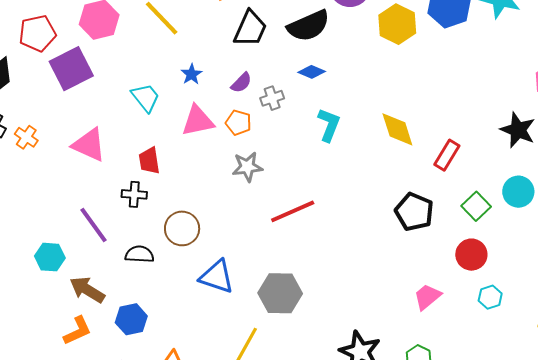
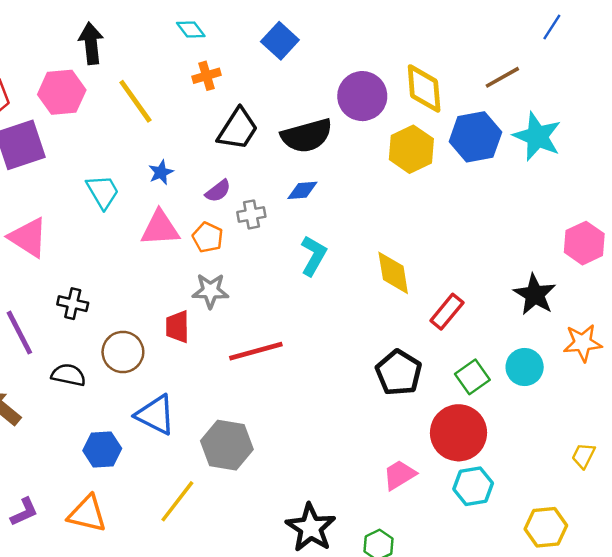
blue diamond: (312, 72) -> (302, 190), turned -36
red trapezoid: (149, 161) -> (177, 327), moved
red circle: (471, 255) -> (458, 433), size x1.5
cyan hexagon: (490, 297) -> (473, 486), size x1.4
blue hexagon: (131, 319) -> (102, 450), moved

